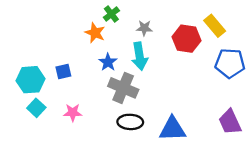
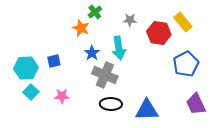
gray star: (144, 28) -> (130, 20), moved
blue pentagon: (230, 63) -> (186, 64), moved, turned -30

